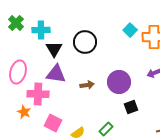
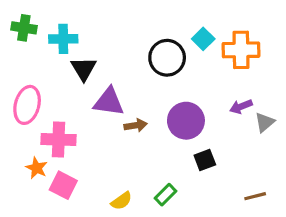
green cross: (16, 23) -> (24, 28), turned -35
black circle: (85, 42) -> (167, 58), moved
purple triangle: (56, 74) -> (109, 102), moved
pink square: (53, 123) -> (63, 185), moved

